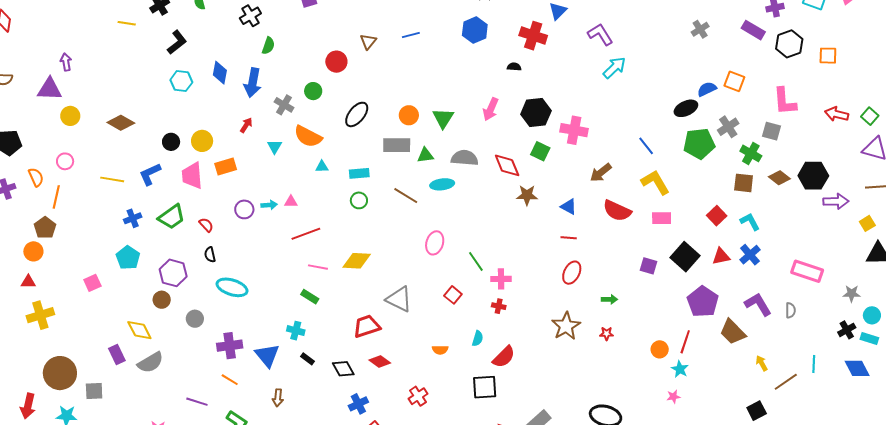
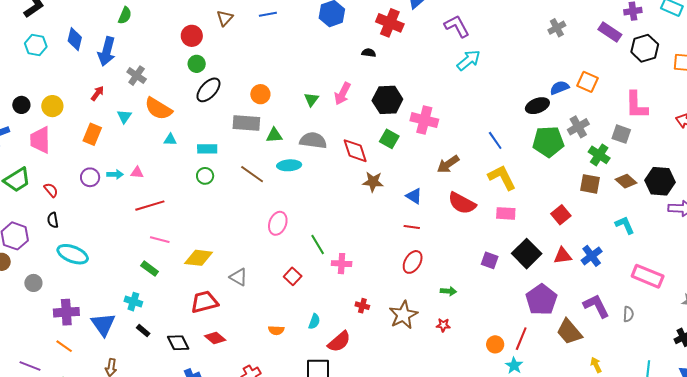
green circle: (313, 91) -> (197, 64), moved
green triangle: (443, 118) -> (311, 99), moved, size x0.7
orange rectangle: (226, 167) -> (92, 134), moved, turned -55
cyan L-shape: (750, 222) -> (625, 225), moved
yellow diamond: (357, 261) -> (199, 258), moved
gray triangle: (399, 299) -> (239, 277), size x0.7
red cross: (499, 306) -> (362, 306), moved

